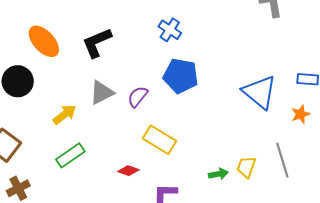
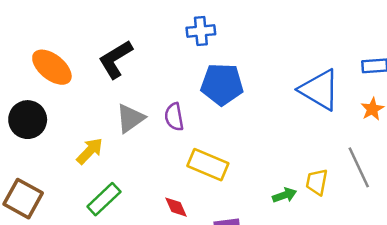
blue cross: (170, 30) -> (201, 31), turned -30
purple semicircle: (138, 97) -> (174, 117), turned -40
red diamond: (128, 171) -> (176, 207), turned 55

